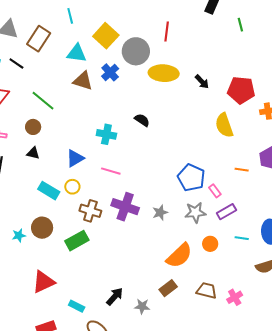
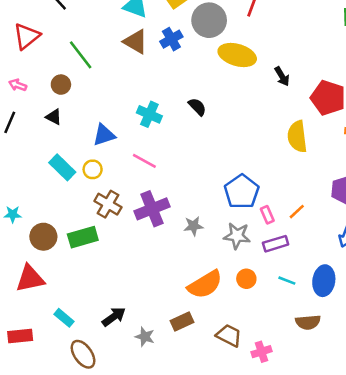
orange line: (242, 170) -> (297, 212), moved, turned -64
purple cross: (125, 207) -> (152, 209), turned 36
brown circle: (42, 228) -> (43, 237), moved

